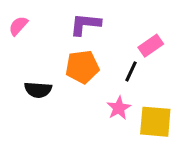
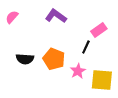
purple L-shape: (85, 24) -> (56, 16), turned 30
orange pentagon: (82, 67) -> (54, 59), moved, turned 30

